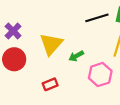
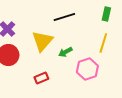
black line: (97, 18) -> (64, 17), moved

